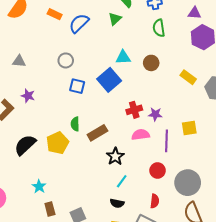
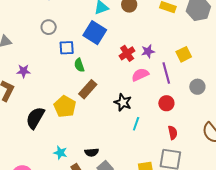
green semicircle: (75, 124) -> (79, 65), moved
brown rectangle: (97, 133) -> (88, 89), moved
gray circle: (188, 183) -> (197, 87), moved, size x0.6
black semicircle: (117, 203) -> (92, 152), moved

